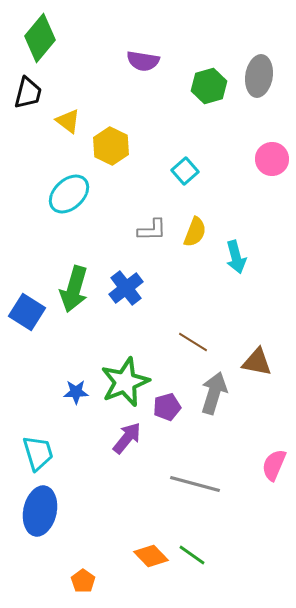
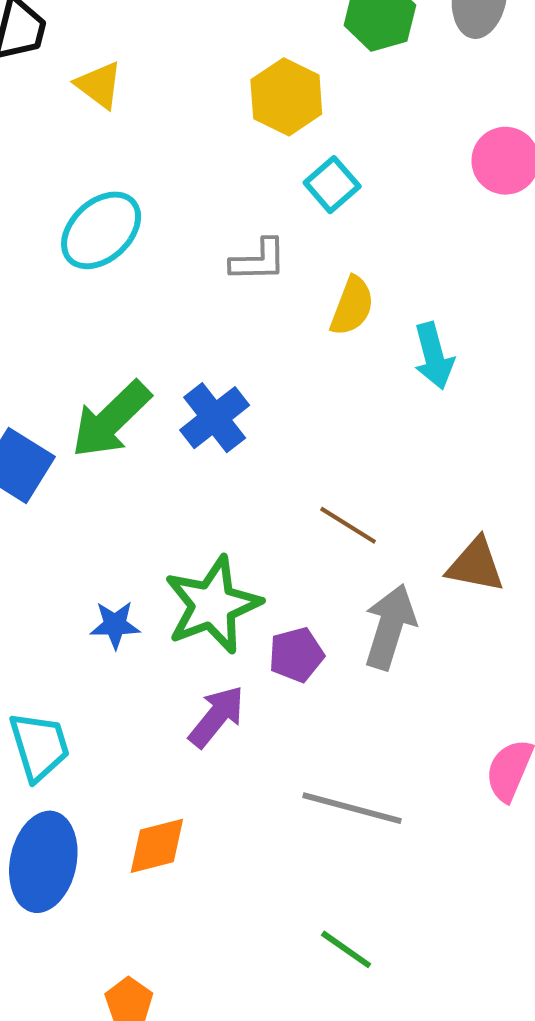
yellow hexagon: (111, 146) -> (286, 97), moved
gray L-shape: (152, 230) -> (258, 260), moved
green arrow: (74, 289) -> (111, 420), turned 30
orange diamond: (151, 556) -> (157, 846), moved, turned -60

